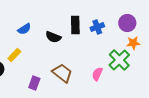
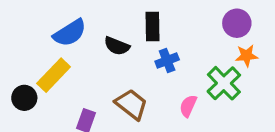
blue cross: (97, 27) -> (167, 61), moved
blue semicircle: (24, 29) -> (70, 33), size x1.5
yellow rectangle: (14, 55) -> (54, 75), size x1.5

